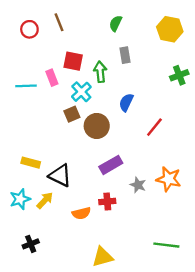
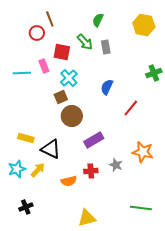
red circle: (29, 29) -> (37, 33), moved
green arrow: (100, 72) -> (85, 42), moved, turned 144
green cross: (179, 75) -> (154, 73), moved
brown circle: (97, 126) -> (72, 116), moved
gray star: (138, 185) -> (116, 165), moved

